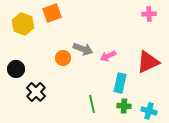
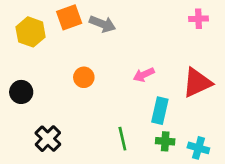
gray arrow: (83, 49) -> (103, 24), moved
black cross: (36, 92) -> (48, 139), moved

